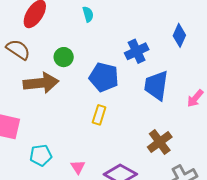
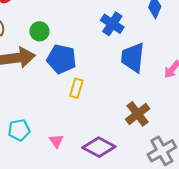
blue cross: (137, 51) -> (112, 24), turned -30
blue pentagon: (104, 77) -> (61, 59), moved

